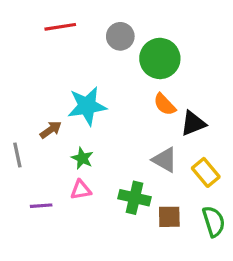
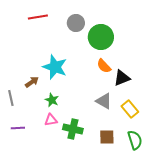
cyan star: (87, 106) -> (55, 67), turned 30
green cross: (135, 198) -> (73, 129), moved
purple line: (41, 206) -> (18, 128), moved

